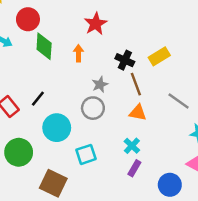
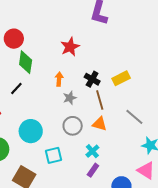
orange arrow: (78, 53) -> (59, 79), moved
black line: (38, 99) -> (16, 89), moved
gray circle: (93, 108) -> (73, 126), moved

